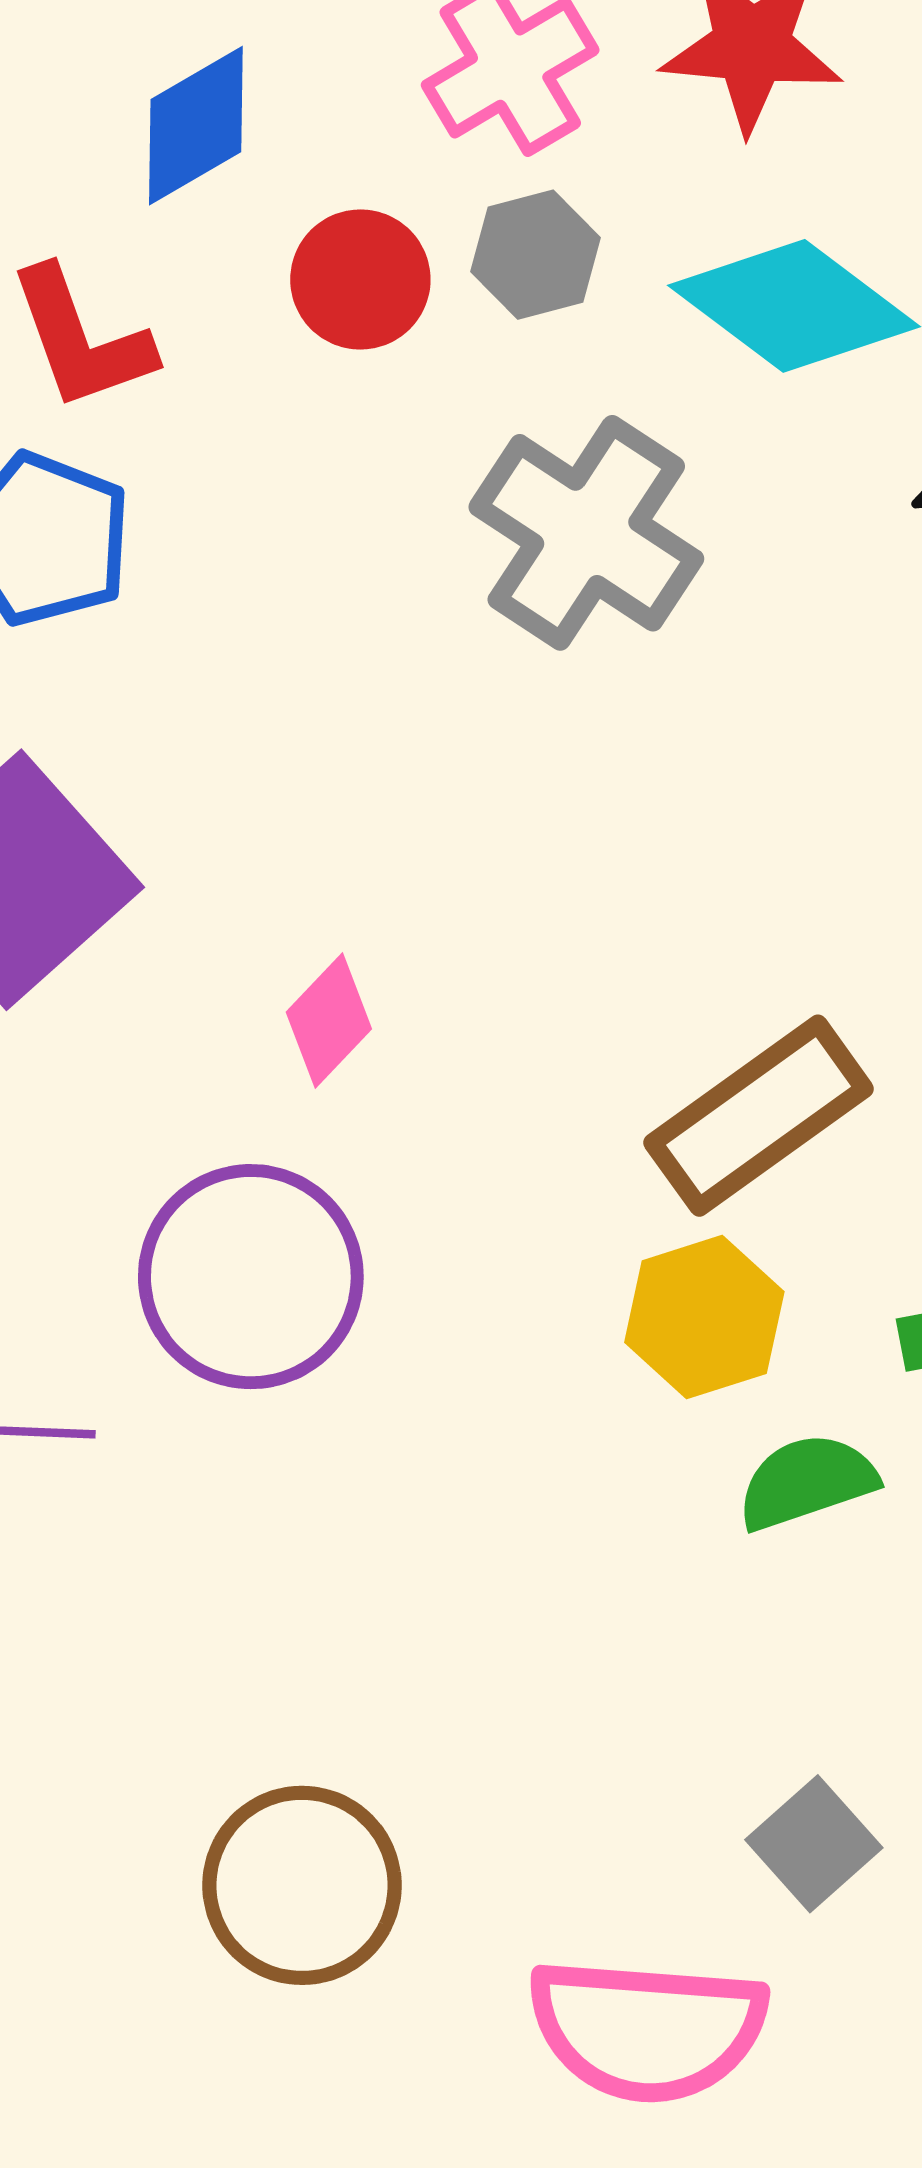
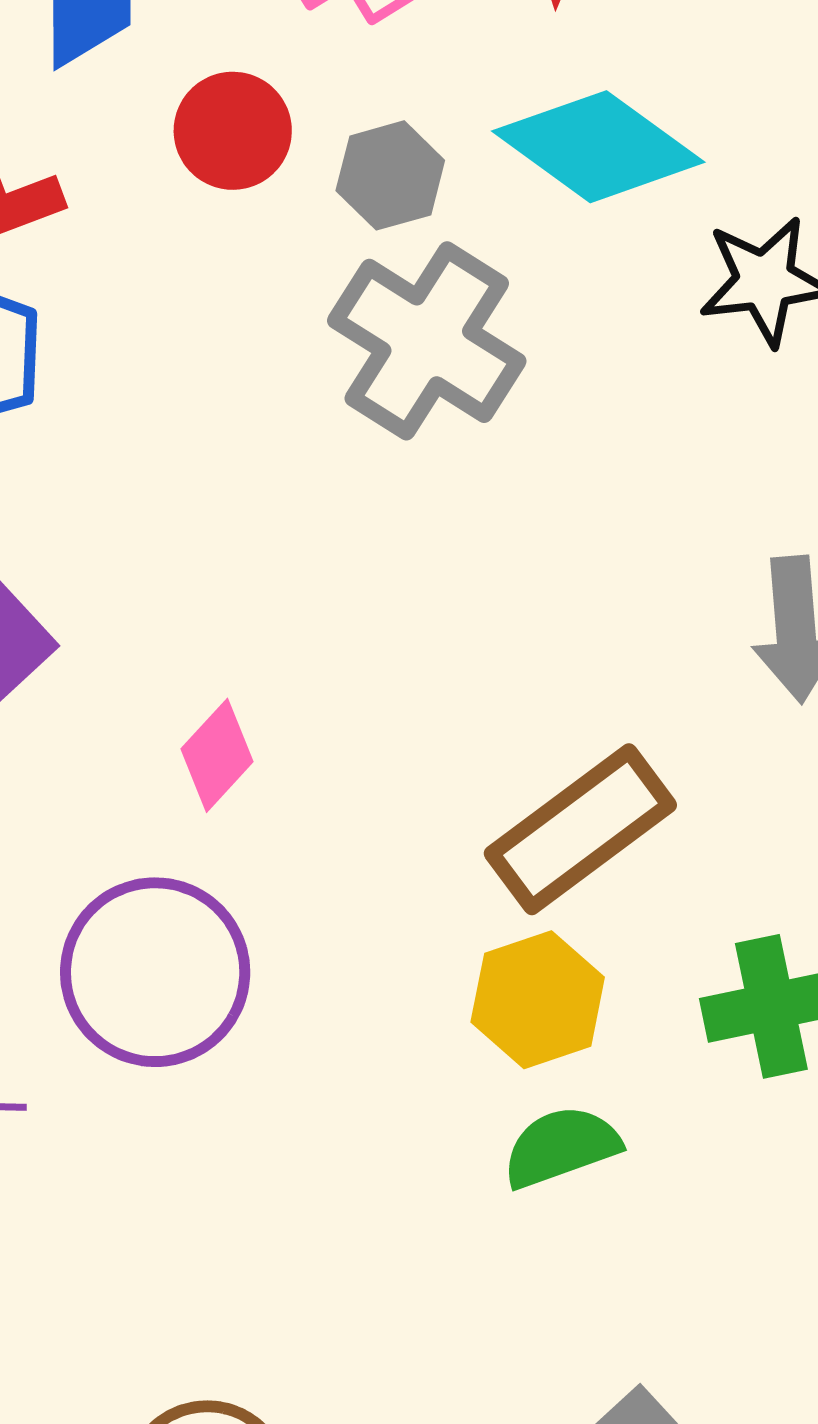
gray hexagon: (536, 255) -> (390, 175), moved
green semicircle: (807, 1482) -> (561, 1147), moved

